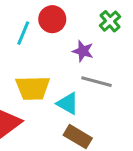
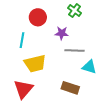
cyan line: (23, 33) -> (22, 40), moved
cyan triangle: (68, 103) -> (89, 67), moved

